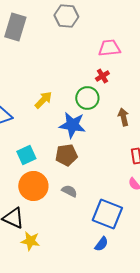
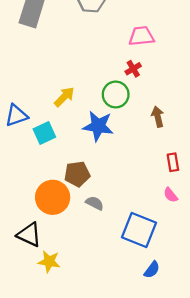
cyan square: (26, 155) -> (44, 133), moved
brown pentagon: (66, 155) -> (77, 174), moved
blue semicircle: (101, 244) -> (152, 270), moved

